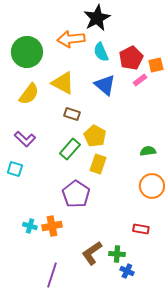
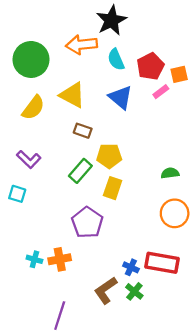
yellow pentagon: (95, 136) -> (109, 156), turned -30
red rectangle: (141, 229) -> (162, 263), size x1.8
green cross: (117, 254) -> (134, 291), turned 35
blue cross: (127, 271) -> (131, 267), moved

